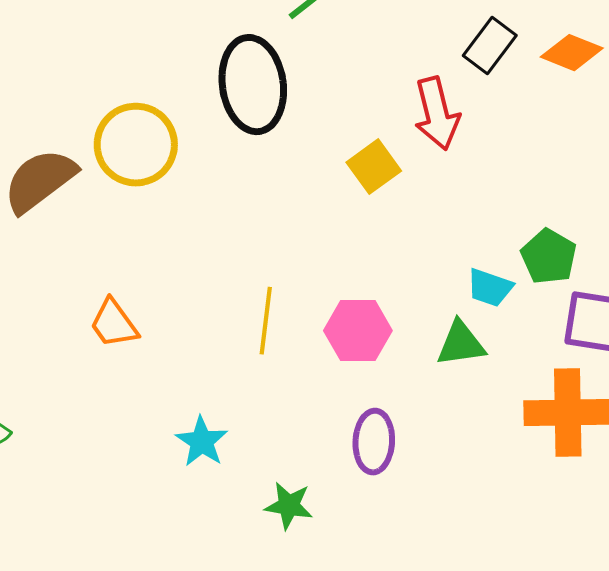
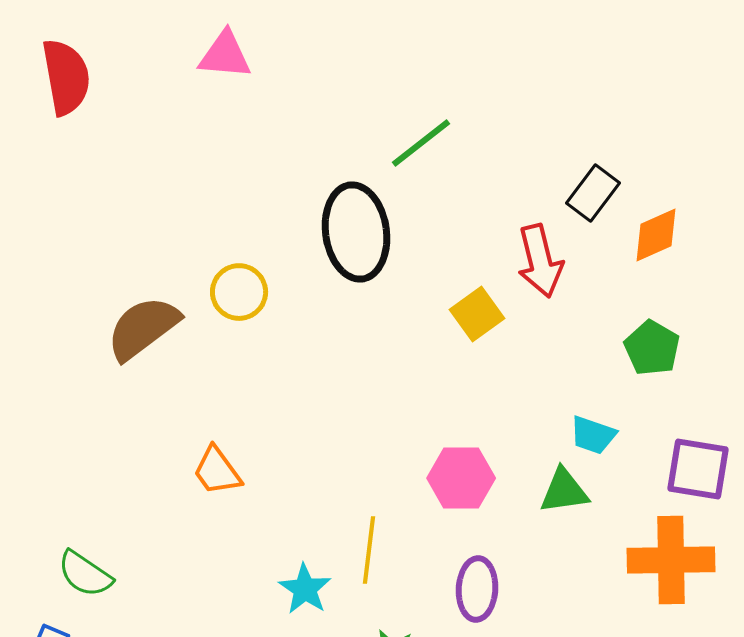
orange diamond: (572, 53) -> (656, 235), moved, turned -46
yellow circle: (136, 145) -> (239, 292), size x0.7
green pentagon: (549, 257) -> (652, 348), moved
yellow line: (266, 321) -> (369, 550), moved

